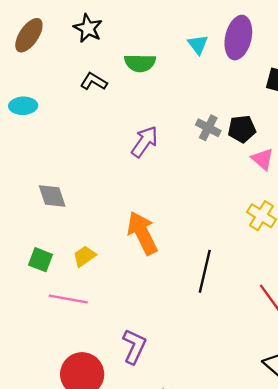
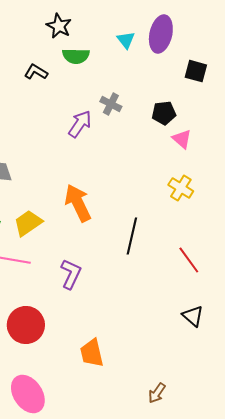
black star: (88, 28) -> (59, 26), moved
gray cross: (208, 128) -> (111, 104), moved
yellow trapezoid: (84, 256) -> (28, 223), size x1.4
purple L-shape: (134, 346) -> (71, 274), moved

